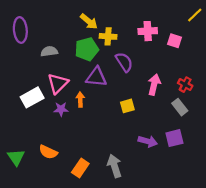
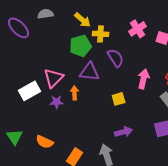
purple ellipse: (20, 30) -> (19, 28), turned -40
pink cross: (148, 31) -> (138, 29), turned -30
gray semicircle: (49, 51) -> (46, 14), moved
purple arrow: (148, 141) -> (124, 132), moved, turned -30
green triangle: (16, 157) -> (15, 137), moved

